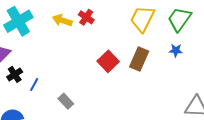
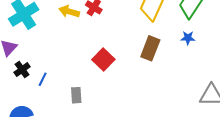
red square: (108, 61) -> (103, 60), moved
gray rectangle: (66, 101) -> (76, 95), turned 42

